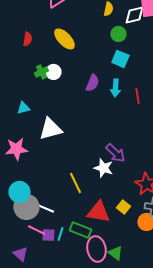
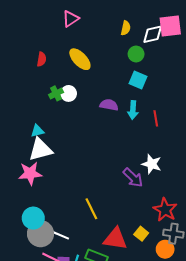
purple semicircle: (92, 83) -> (109, 105), turned -102
white triangle: (50, 129) -> (40, 150), moved
white star: (103, 168) -> (152, 164), moved

